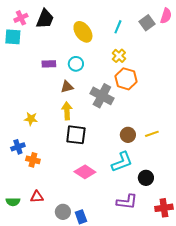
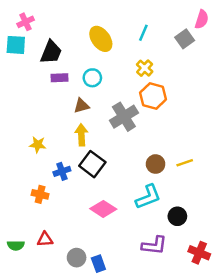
black trapezoid: (45, 19) -> (51, 52), moved
gray square: (147, 23) -> (185, 39), moved
gray cross: (102, 96) -> (124, 117), turned 30
black square: (76, 135) -> (92, 164), turned 30
blue cross: (18, 147) -> (62, 171), moved
red cross: (164, 208) -> (199, 253), turned 30

